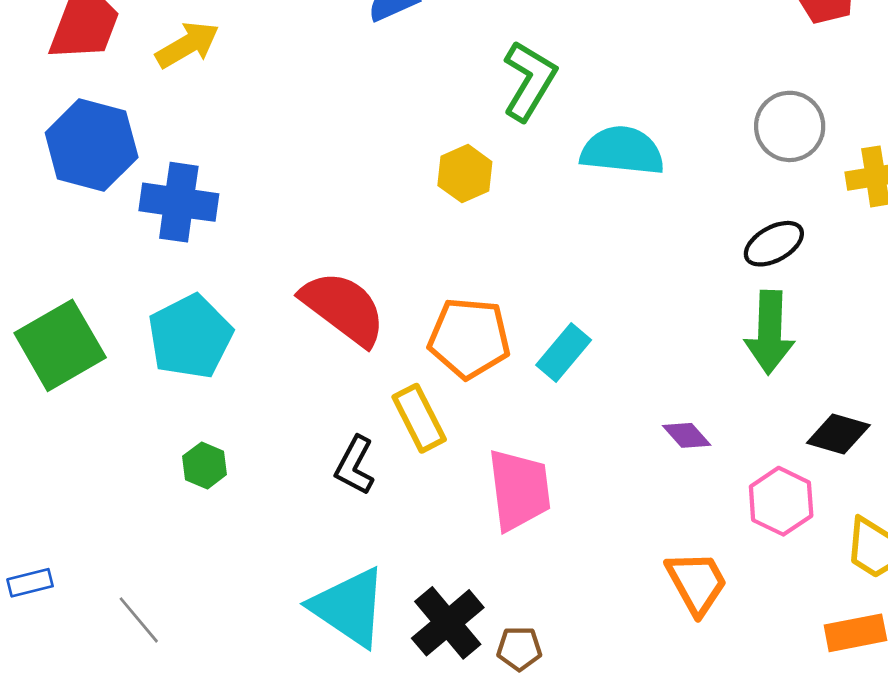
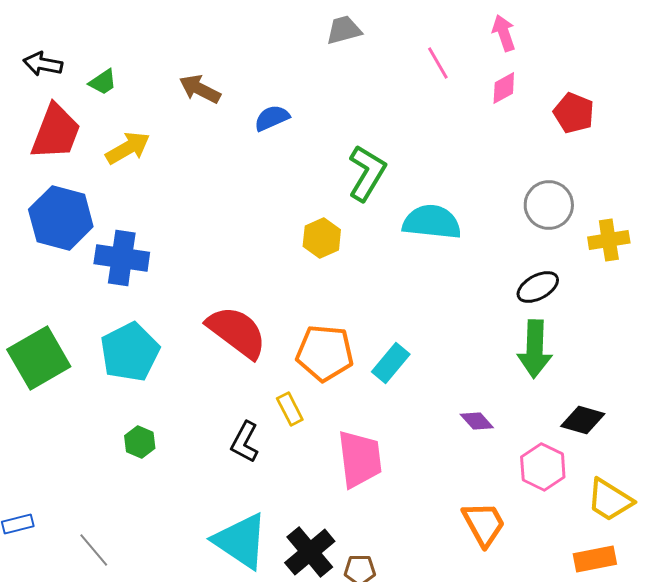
yellow rectangle: (419, 418) -> (290, 409), size x0.7

